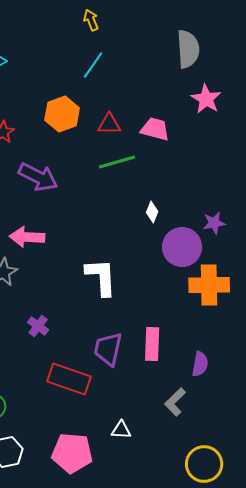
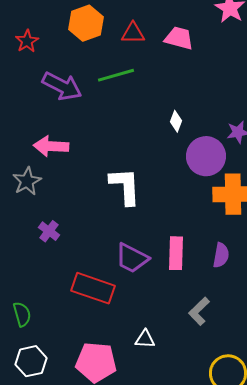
green line: (117, 162) -> (116, 75), moved
purple cross: (38, 326) -> (49, 231), moved
purple trapezoid: (108, 349) -> (132, 258), turned -75
purple semicircle: (200, 364) -> (221, 255), moved

